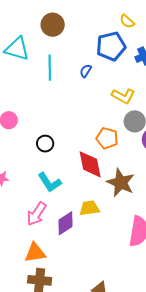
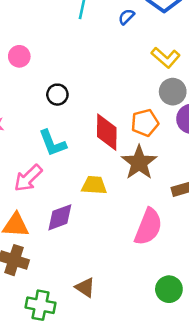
orange pentagon: (107, 138) -> (145, 123), moved, turned 30
purple diamond: (66, 223) -> (60, 217), moved

